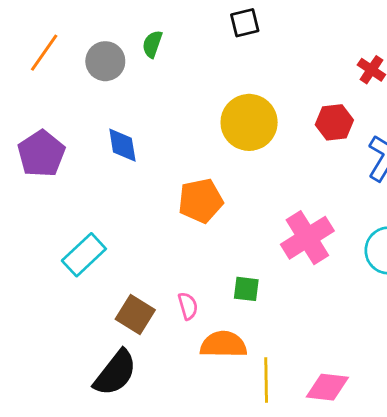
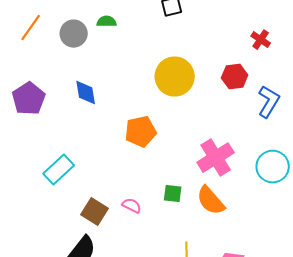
green semicircle: (152, 44) -> (107, 22), turned 72
pink semicircle: (188, 306) -> (132, 206), turned -48
orange semicircle: (223, 344) -> (211, 201), moved, turned -132

